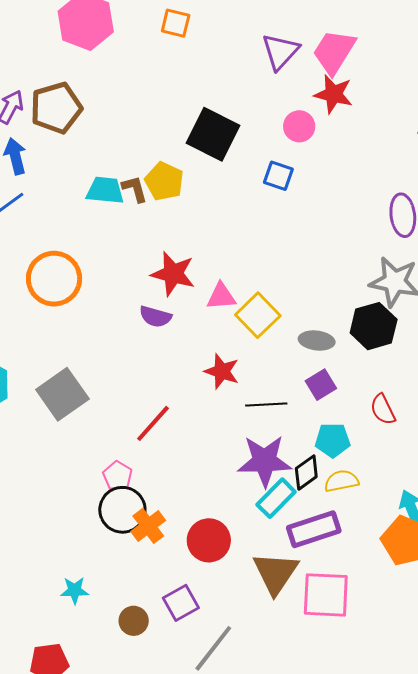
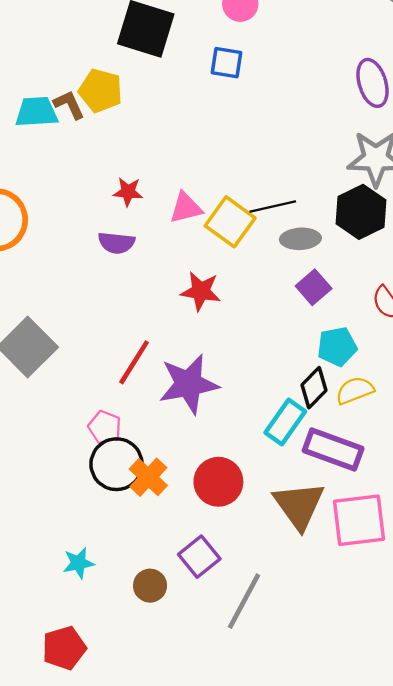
red star: (173, 274) -> (128, 192), size x0.6
black line: (266, 405) -> (273, 206), moved
purple star: (265, 461) -> (189, 384), moved
purple rectangle: (314, 529) -> (333, 449), turned 48

